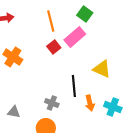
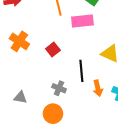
pink rectangle: (75, 37) -> (82, 21), turned 35
red square: (54, 47) -> (53, 49), moved

